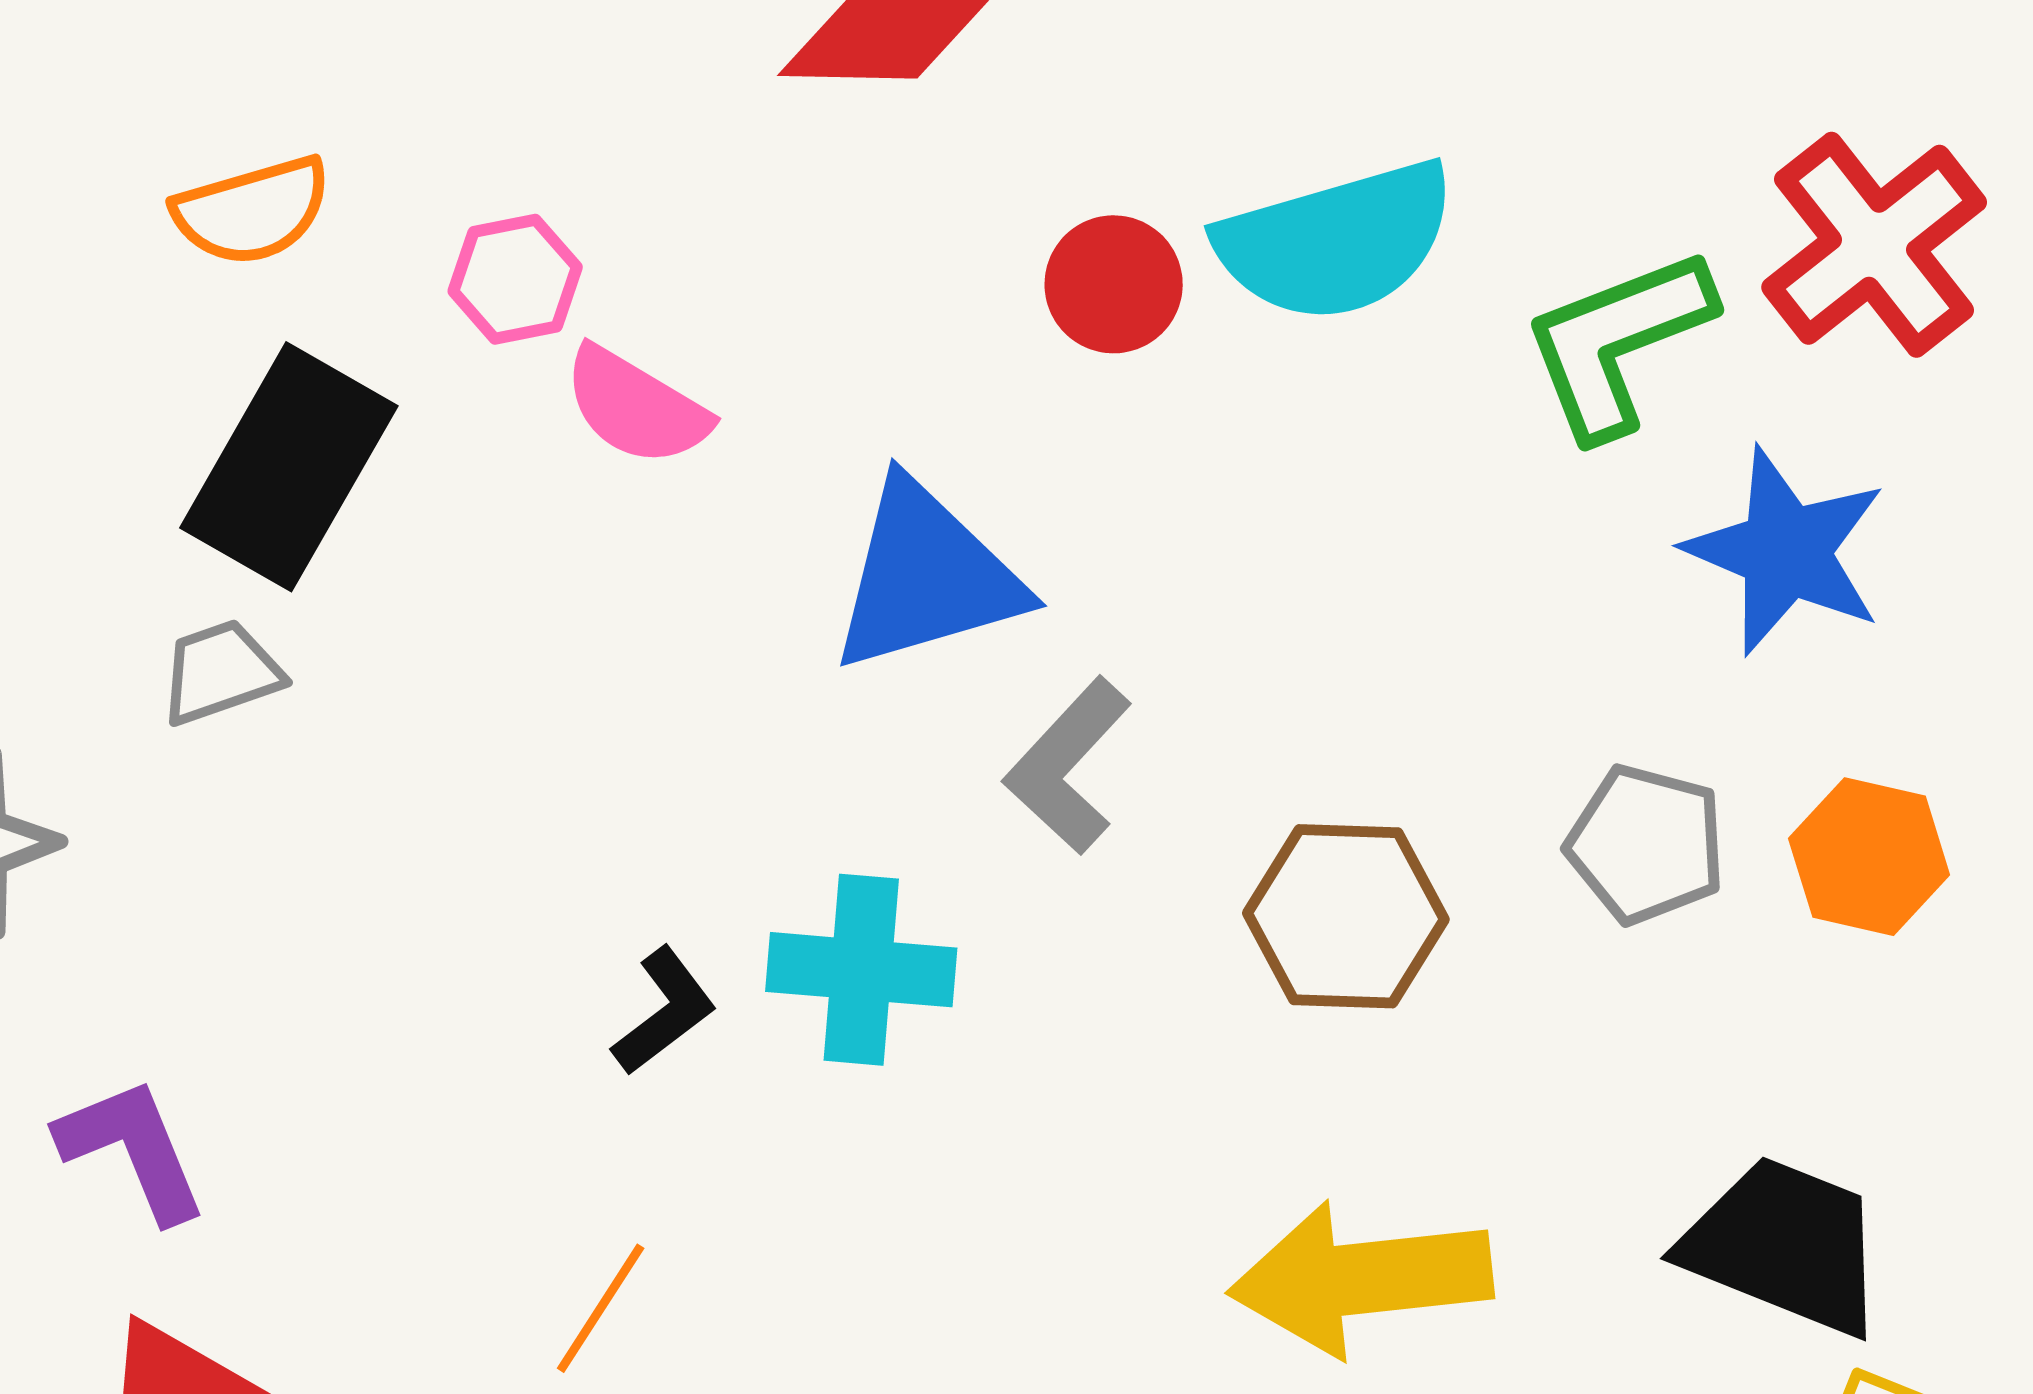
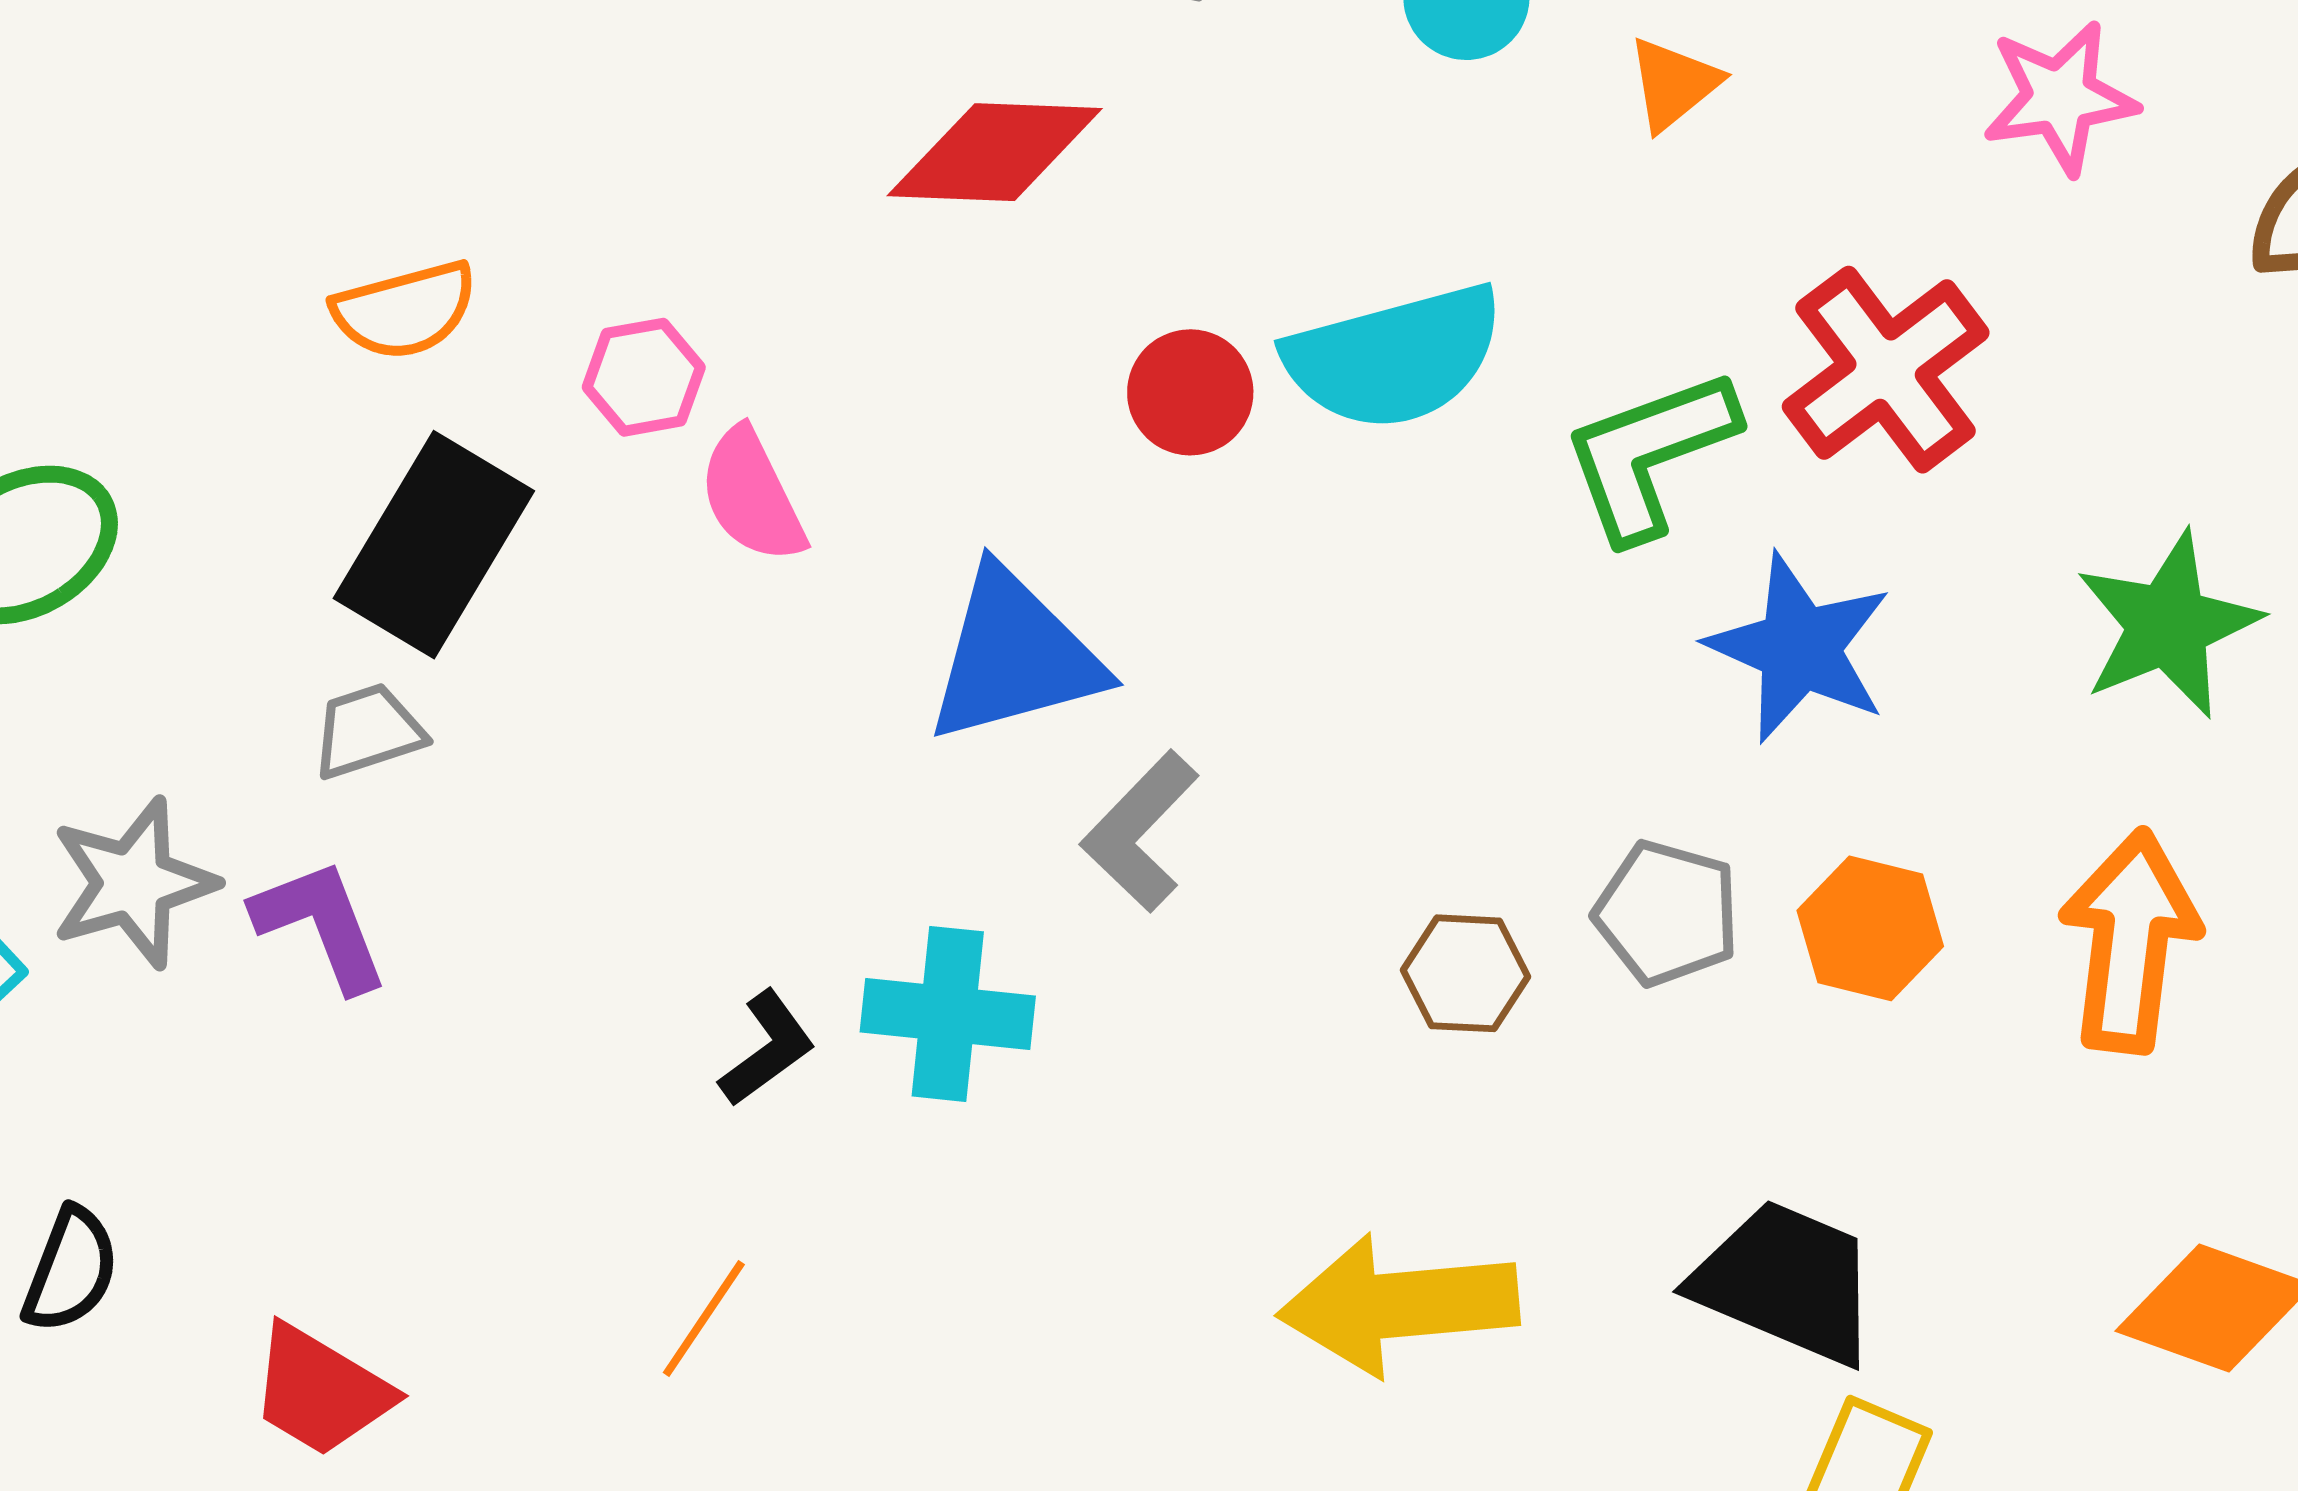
pink semicircle: (636, 406) -> (752, 496), turned 32
brown hexagon: (1346, 916) -> (1465, 973), moved, size x0.7
purple L-shape: (132, 1149) -> (321, 925), moved

